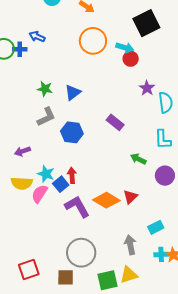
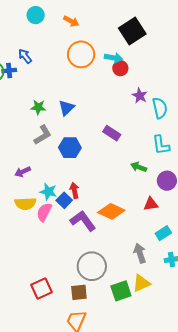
blue arrow: (37, 37) -> (25, 56), turned 35
red triangle: (130, 197) -> (151, 204), moved, turned 42

